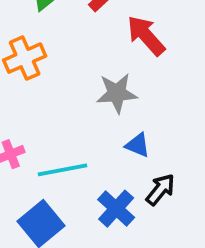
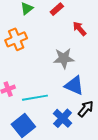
red arrow: (146, 36) -> (79, 29), size x0.7
blue triangle: (138, 145) -> (74, 86), size x1.5

